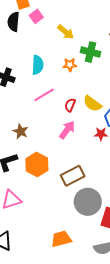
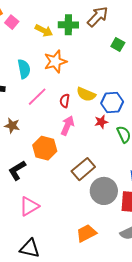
green cross: (90, 52) -> (68, 25), moved
orange star: (70, 65) -> (55, 61), size x1.6
brown star: (21, 131) -> (12, 126), moved
orange hexagon: (37, 164) -> (45, 148), moved

